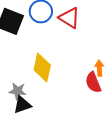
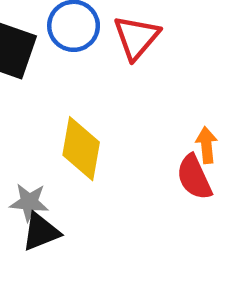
red triangle: (69, 18) -> (136, 37), turned 40

